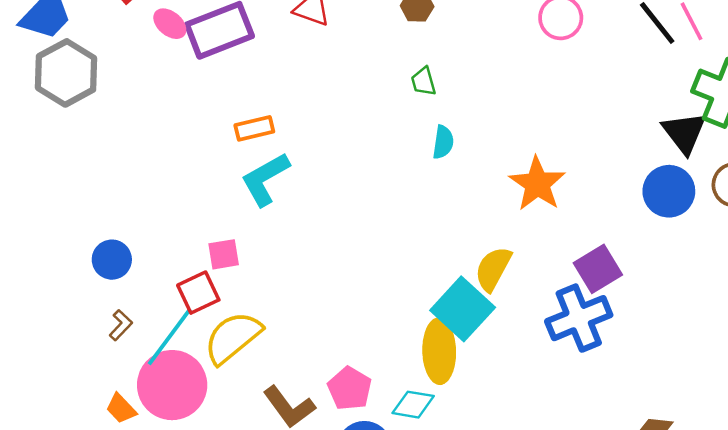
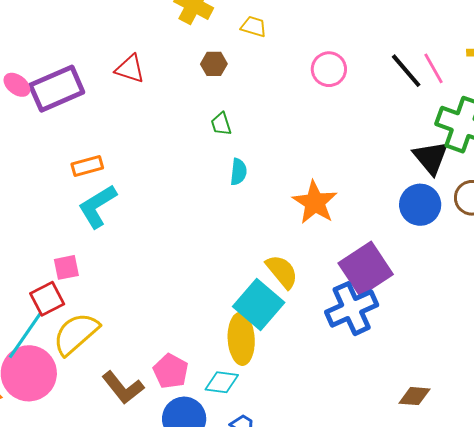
yellow semicircle: (493, 269) -> (282, 272), turned 114
purple square: (598, 269) -> (366, 269), size x1.4

